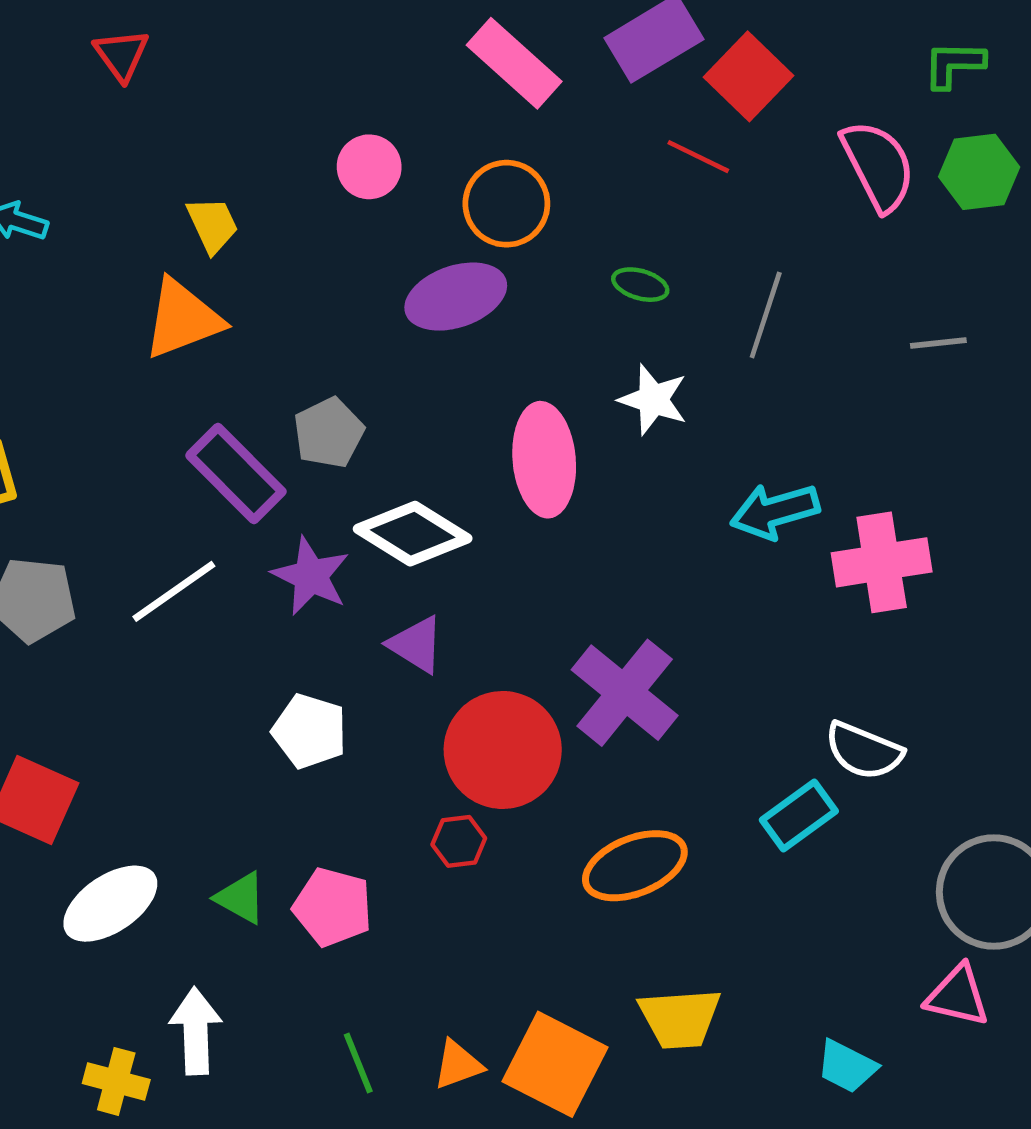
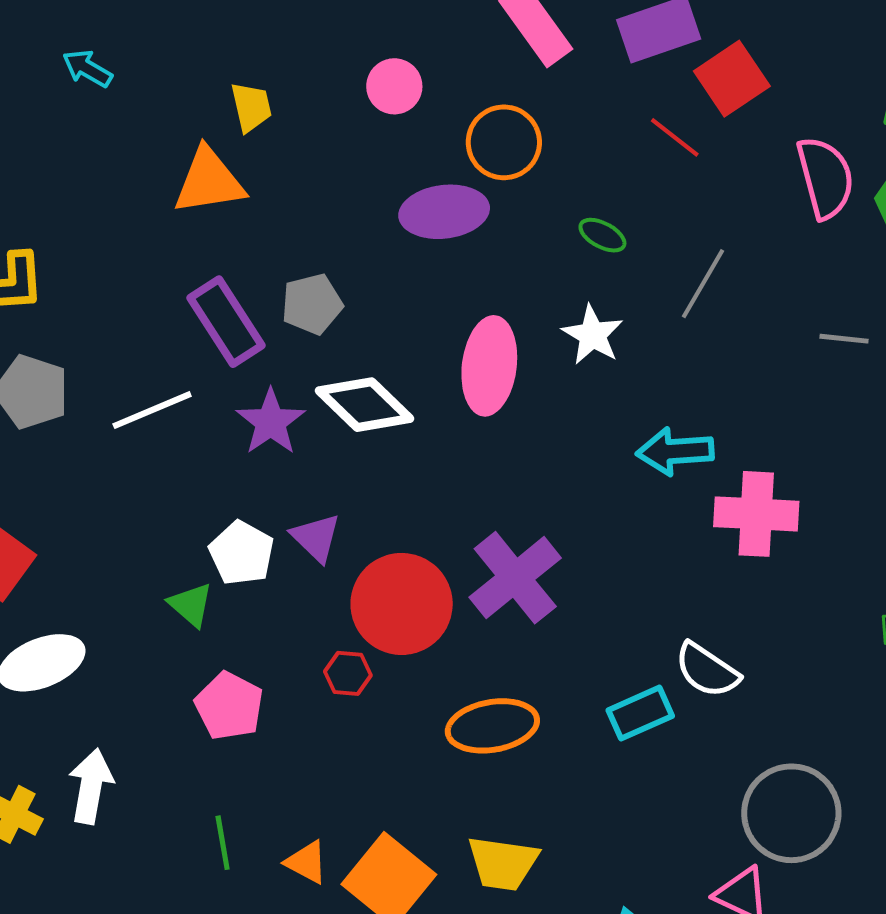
purple triangle: (416, 645) -> (316, 538), moved
green triangle: (241, 898) -> (191, 605), moved
orange triangle: (458, 1065) -> (306, 862), turned 36

